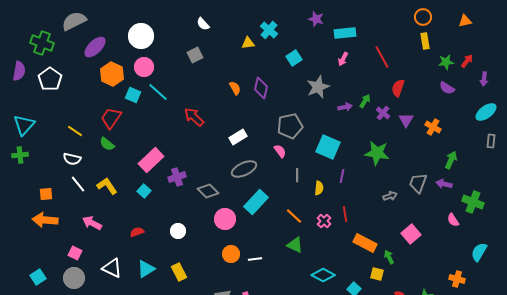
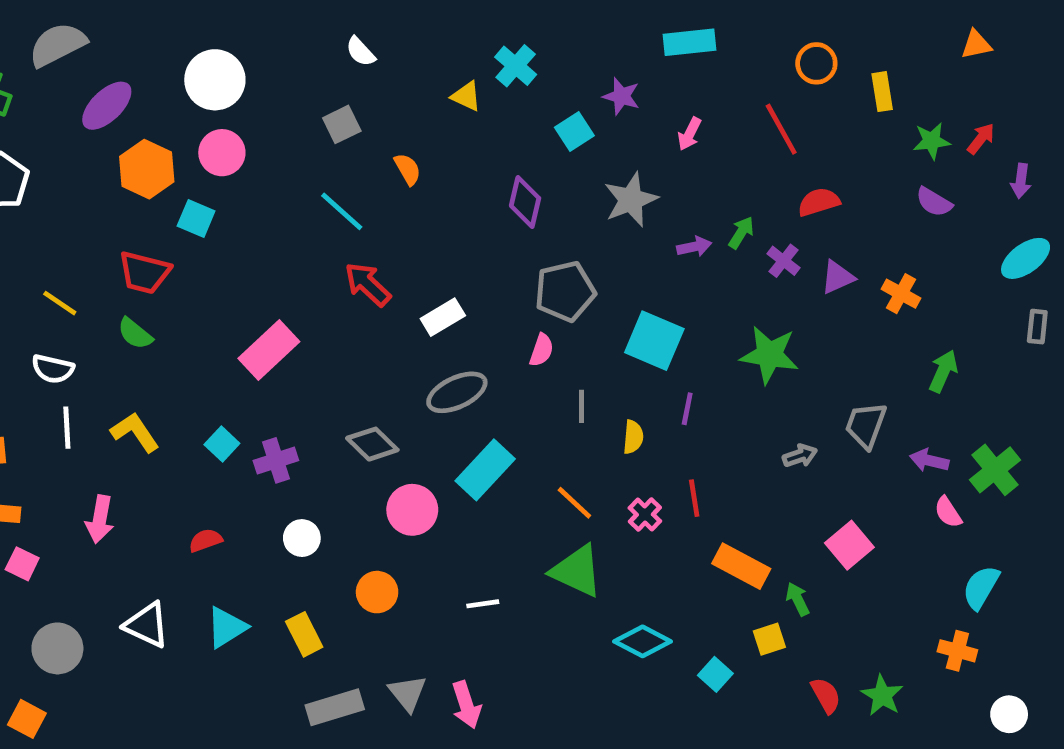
orange circle: (423, 17) -> (816, 63), moved
purple star: (316, 19) -> (621, 96), moved
cyan rectangle: (345, 33) -> (690, 42), moved
yellow triangle: (248, 43) -> (466, 96), turned 32
orange semicircle: (235, 88) -> (408, 169), moved
purple diamond: (261, 88) -> (525, 202), moved
red semicircle: (398, 88) -> (819, 202), turned 54
cyan line: (158, 92) -> (342, 211), moved
red arrow: (194, 117) -> (368, 284), moved
red trapezoid: (111, 118) -> (144, 272), turned -110
purple triangle: (406, 120) -> (838, 277), turned 35
pink semicircle: (280, 151) -> (541, 350), turned 56
pink rectangle: (151, 160) -> (269, 350), moved
purple cross: (177, 177) -> (276, 460), moved
white line: (78, 184) -> (67, 428), turned 36
purple arrow: (444, 184) -> (929, 460), moved
green cross: (473, 202) -> (995, 470), turned 30
pink arrow: (92, 223) -> (100, 519), turned -108
green triangle: (295, 245) -> (577, 571), size x1.4
cyan semicircle: (479, 252) -> (981, 587), moved
pink square: (75, 253) -> (22, 564), moved
orange circle: (231, 254) -> (377, 592), moved
yellow square: (377, 274) -> (769, 639), turned -32

